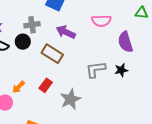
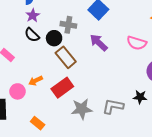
brown rectangle: (52, 54) -> (66, 57), moved
gray L-shape: (96, 69) -> (113, 106), moved
red rectangle: (46, 85) -> (62, 88), size x1.5

